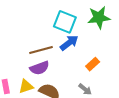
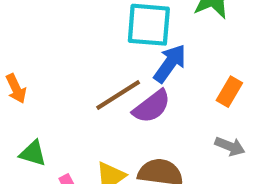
purple semicircle: (40, 68) -> (152, 106), moved

